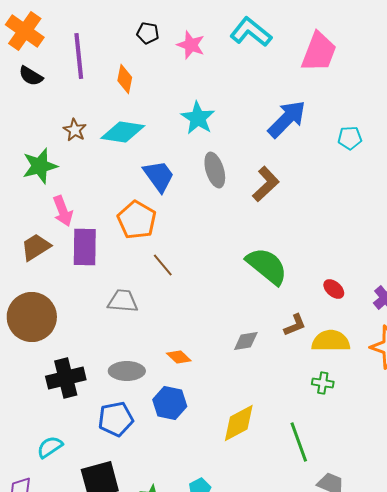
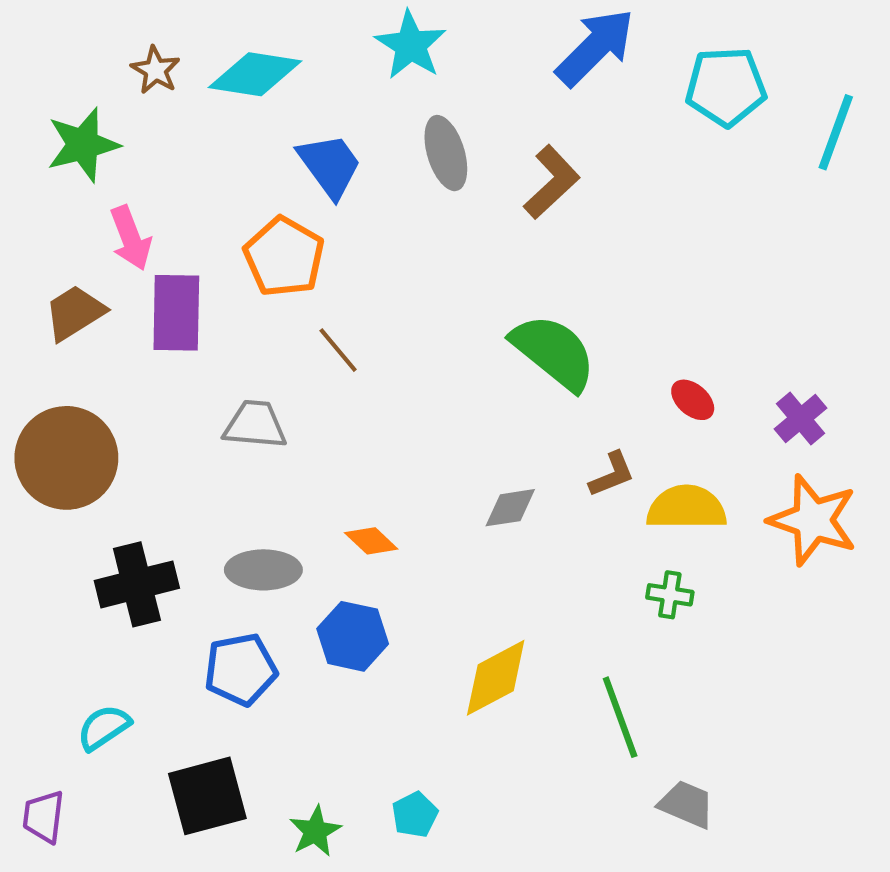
cyan pentagon: (350, 138) -> (726, 87), size x1.6

